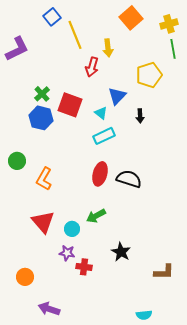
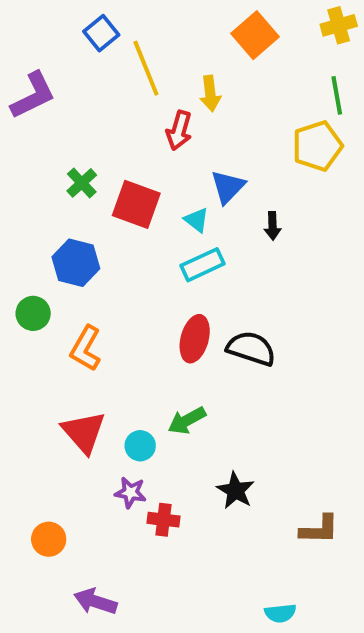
yellow cross: (169, 24) -> (339, 25), moved
yellow pentagon: (149, 75) -> (317, 146), moved
blue hexagon: (41, 118) -> (76, 263), moved

